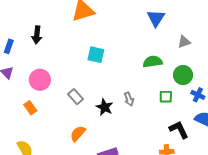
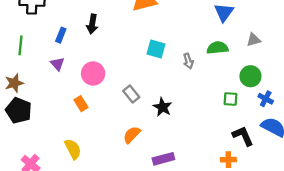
green semicircle: (153, 62) -> (217, 48), moved
gray arrow: (129, 99) -> (188, 61), moved

